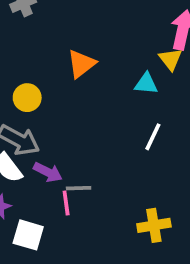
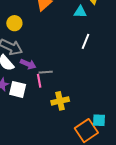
yellow cross: (154, 225) -> (60, 101), moved
white square: (28, 235) -> (18, 89), moved

